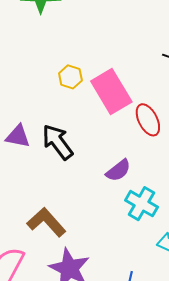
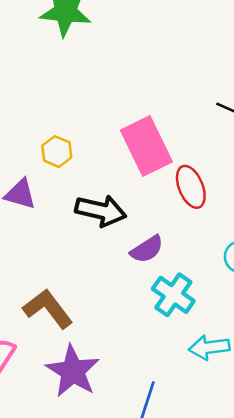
yellow hexagon: (70, 77) -> (57, 152), moved
black arrow: (58, 142) -> (101, 211), moved, turned 135

